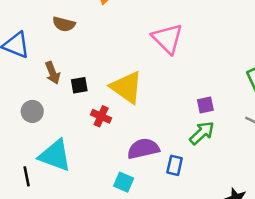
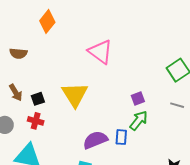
yellow triangle: (127, 87) -> (75, 95), turned 32
red cross: (101, 116) -> (36, 121), moved
blue rectangle: (175, 165) -> (121, 137), moved

